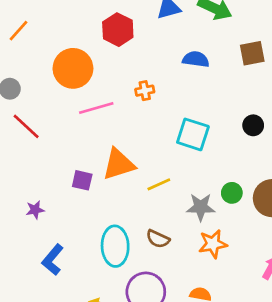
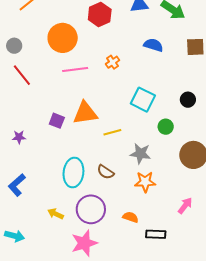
orange cross: (145, 91) -> (113, 62), turned -32
green circle: (232, 193) -> (166, 127), moved
blue L-shape: (53, 260) -> (17, 185), moved

